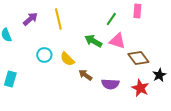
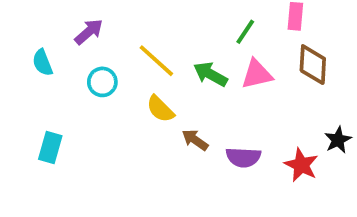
yellow line: (58, 19) -> (156, 61), moved, turned -35
pink triangle: (117, 41) -> (257, 74), turned -30
cyan circle: (44, 55) -> (102, 82), moved
brown diamond: (138, 58) -> (313, 65), moved, turned 40

